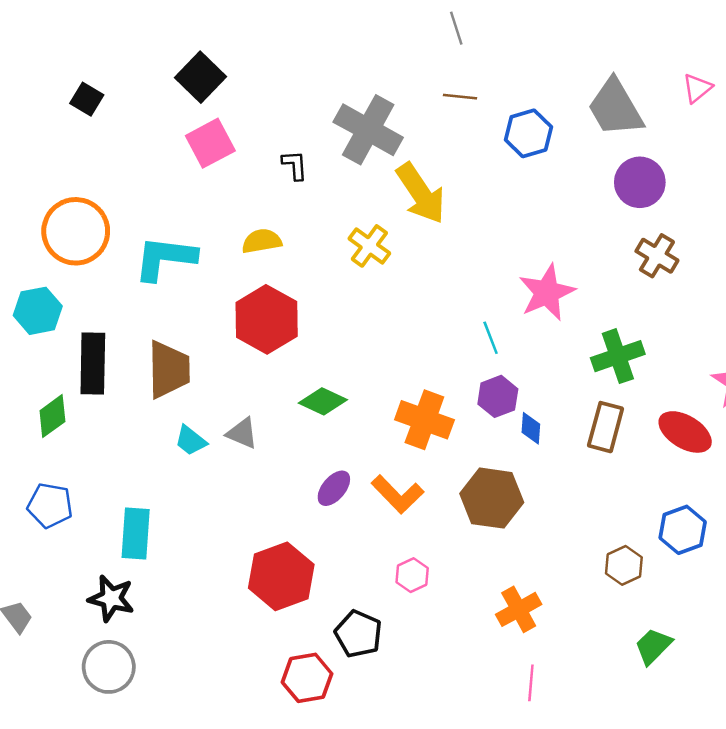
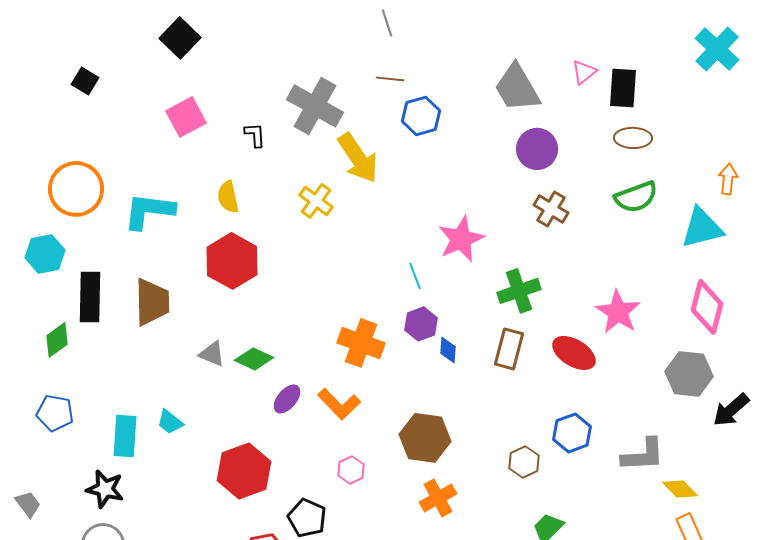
black square: (201, 77) -> (180, 38), moved
blue hexagon: (528, 133) -> (421, 116), moved
yellow semicircle: (262, 241) -> (228, 197), turned -92
green diamond: (323, 401) -> (254, 359), moved
cyan trapezoid: (191, 441) -> (170, 422), moved
brown hexagon: (492, 498) -> (425, 438), moved

